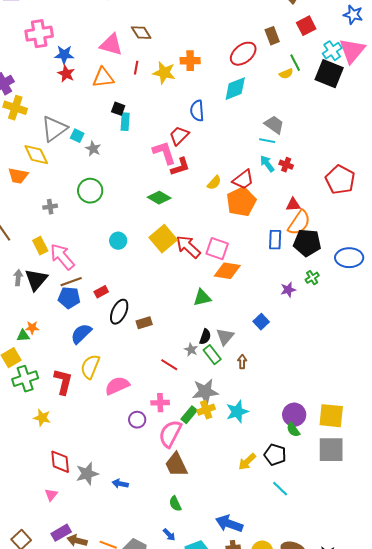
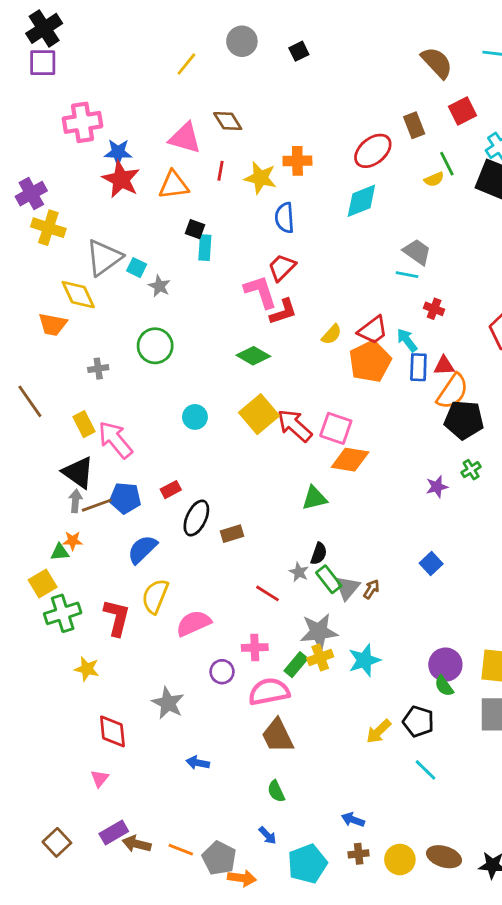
red star: (66, 74) -> (121, 179), size x1.5
blue semicircle: (197, 111) -> (285, 218), moved
cyan arrow: (267, 164) -> (407, 340), moved
blue rectangle: (275, 240) -> (418, 367), moved
gray arrow: (18, 278) -> (75, 501), moved
black triangle: (36, 280) -> (78, 472), turned -35
brown line: (71, 282) -> (97, 505), moved
blue square: (261, 322) -> (431, 564), moved
gray triangle: (225, 337) -> (347, 588), moved
brown arrow: (242, 362) -> (371, 589), turned 32
pink semicircle: (170, 434) -> (269, 692), turned 52
gray star: (87, 474) -> (168, 703), moved, turned -30
blue arrow: (229, 524) -> (353, 820), size x0.6

